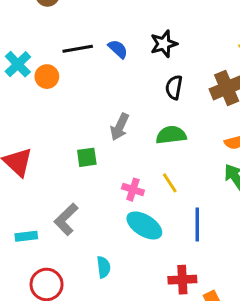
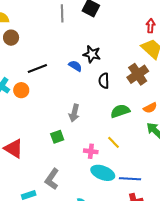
black star: (164, 44) -> (92, 54), turned -30
blue semicircle: (118, 49) -> (75, 66), moved
green semicircle: (171, 135) -> (120, 111), moved
blue line: (197, 225) -> (130, 179), moved, turned -75

